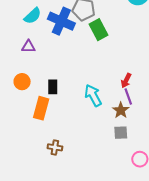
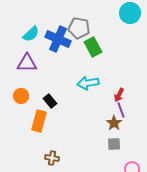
purple triangle: (28, 47) -> (27, 63), size x1.5
black rectangle: (53, 87) -> (50, 101), turned -40
cyan arrow: (93, 95) -> (88, 83), moved, turned -70

